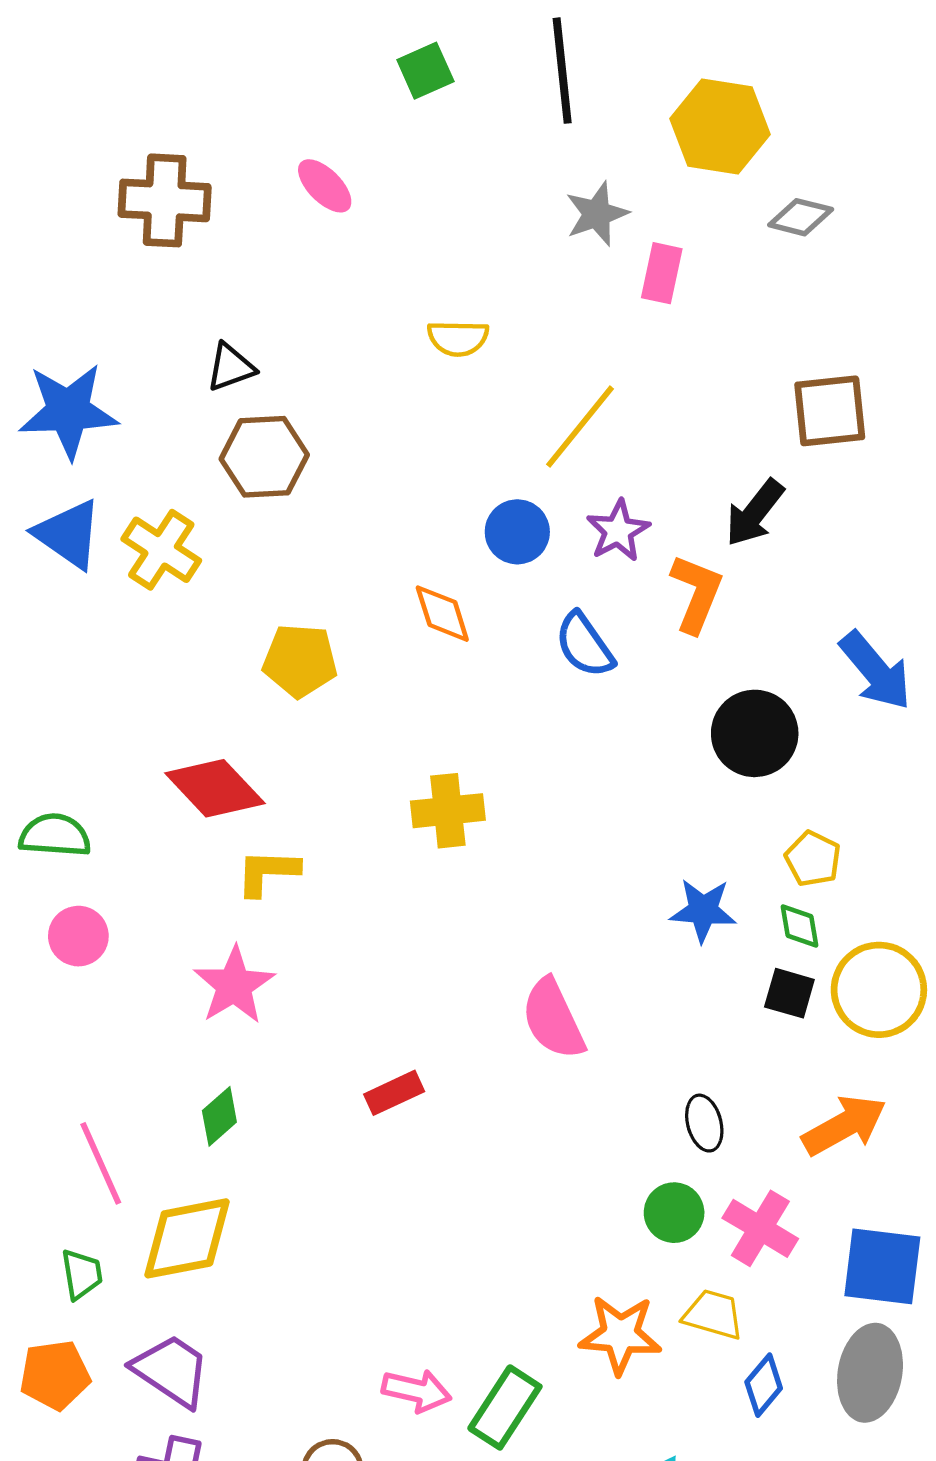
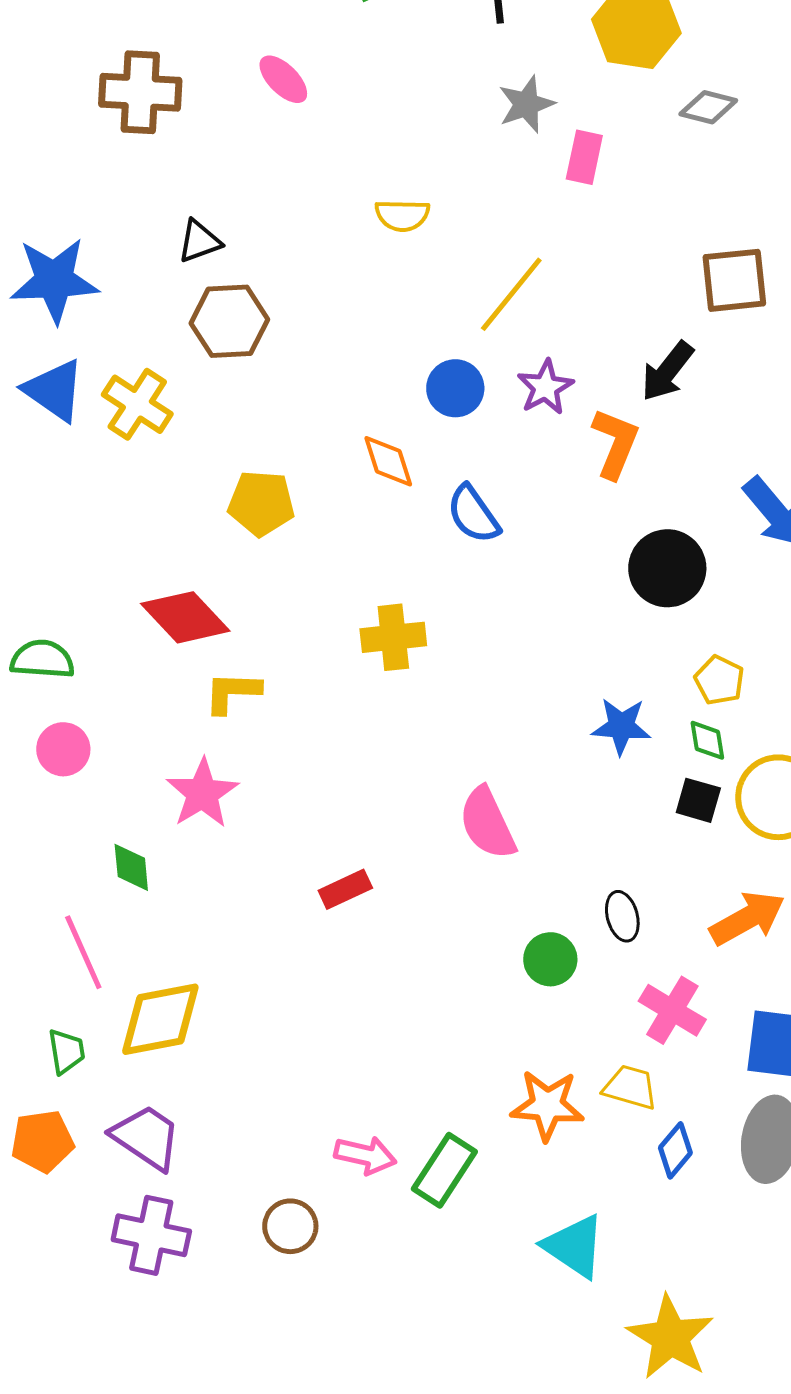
blue semicircle: (584, 645) -> (473, 514), moved
green diamond: (219, 1116) -> (131, 867), moved, turned -54
green circle: (674, 1213) -> (550, 959), moved

